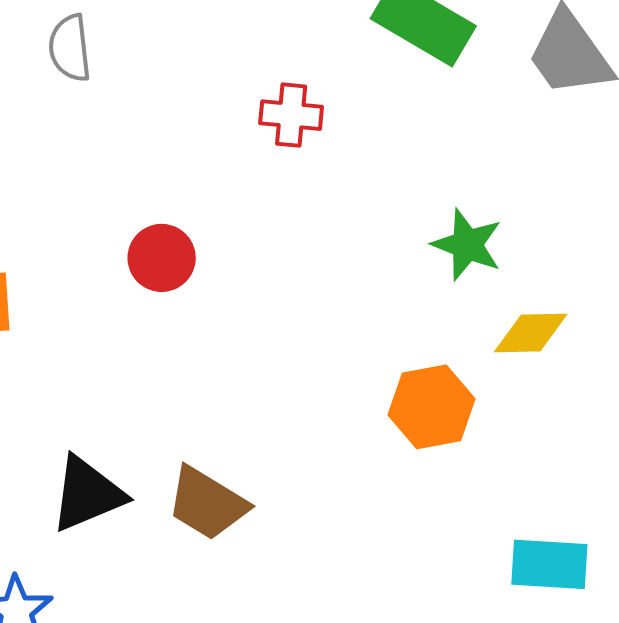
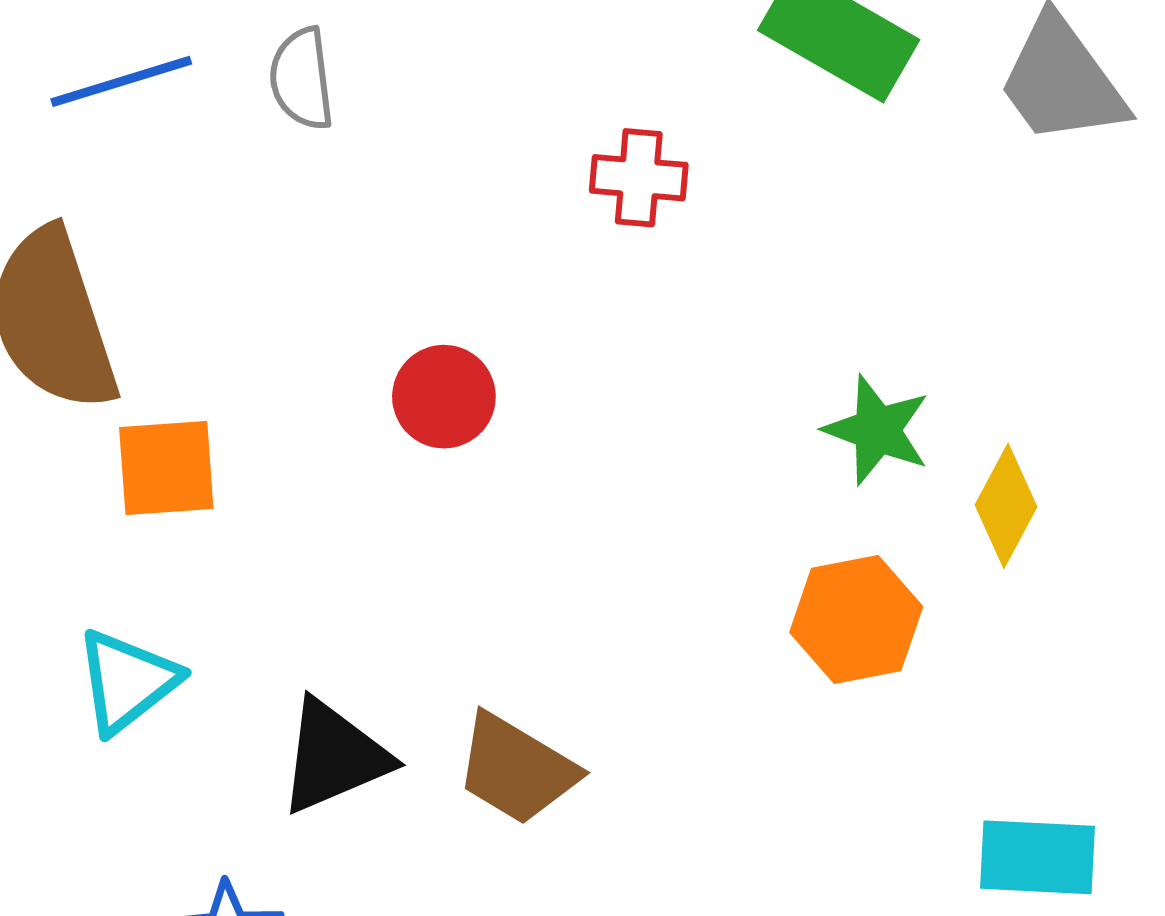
green star: (467, 245) -> (877, 430), moved
yellow diamond: (531, 333) -> (1006, 506), turned -60

